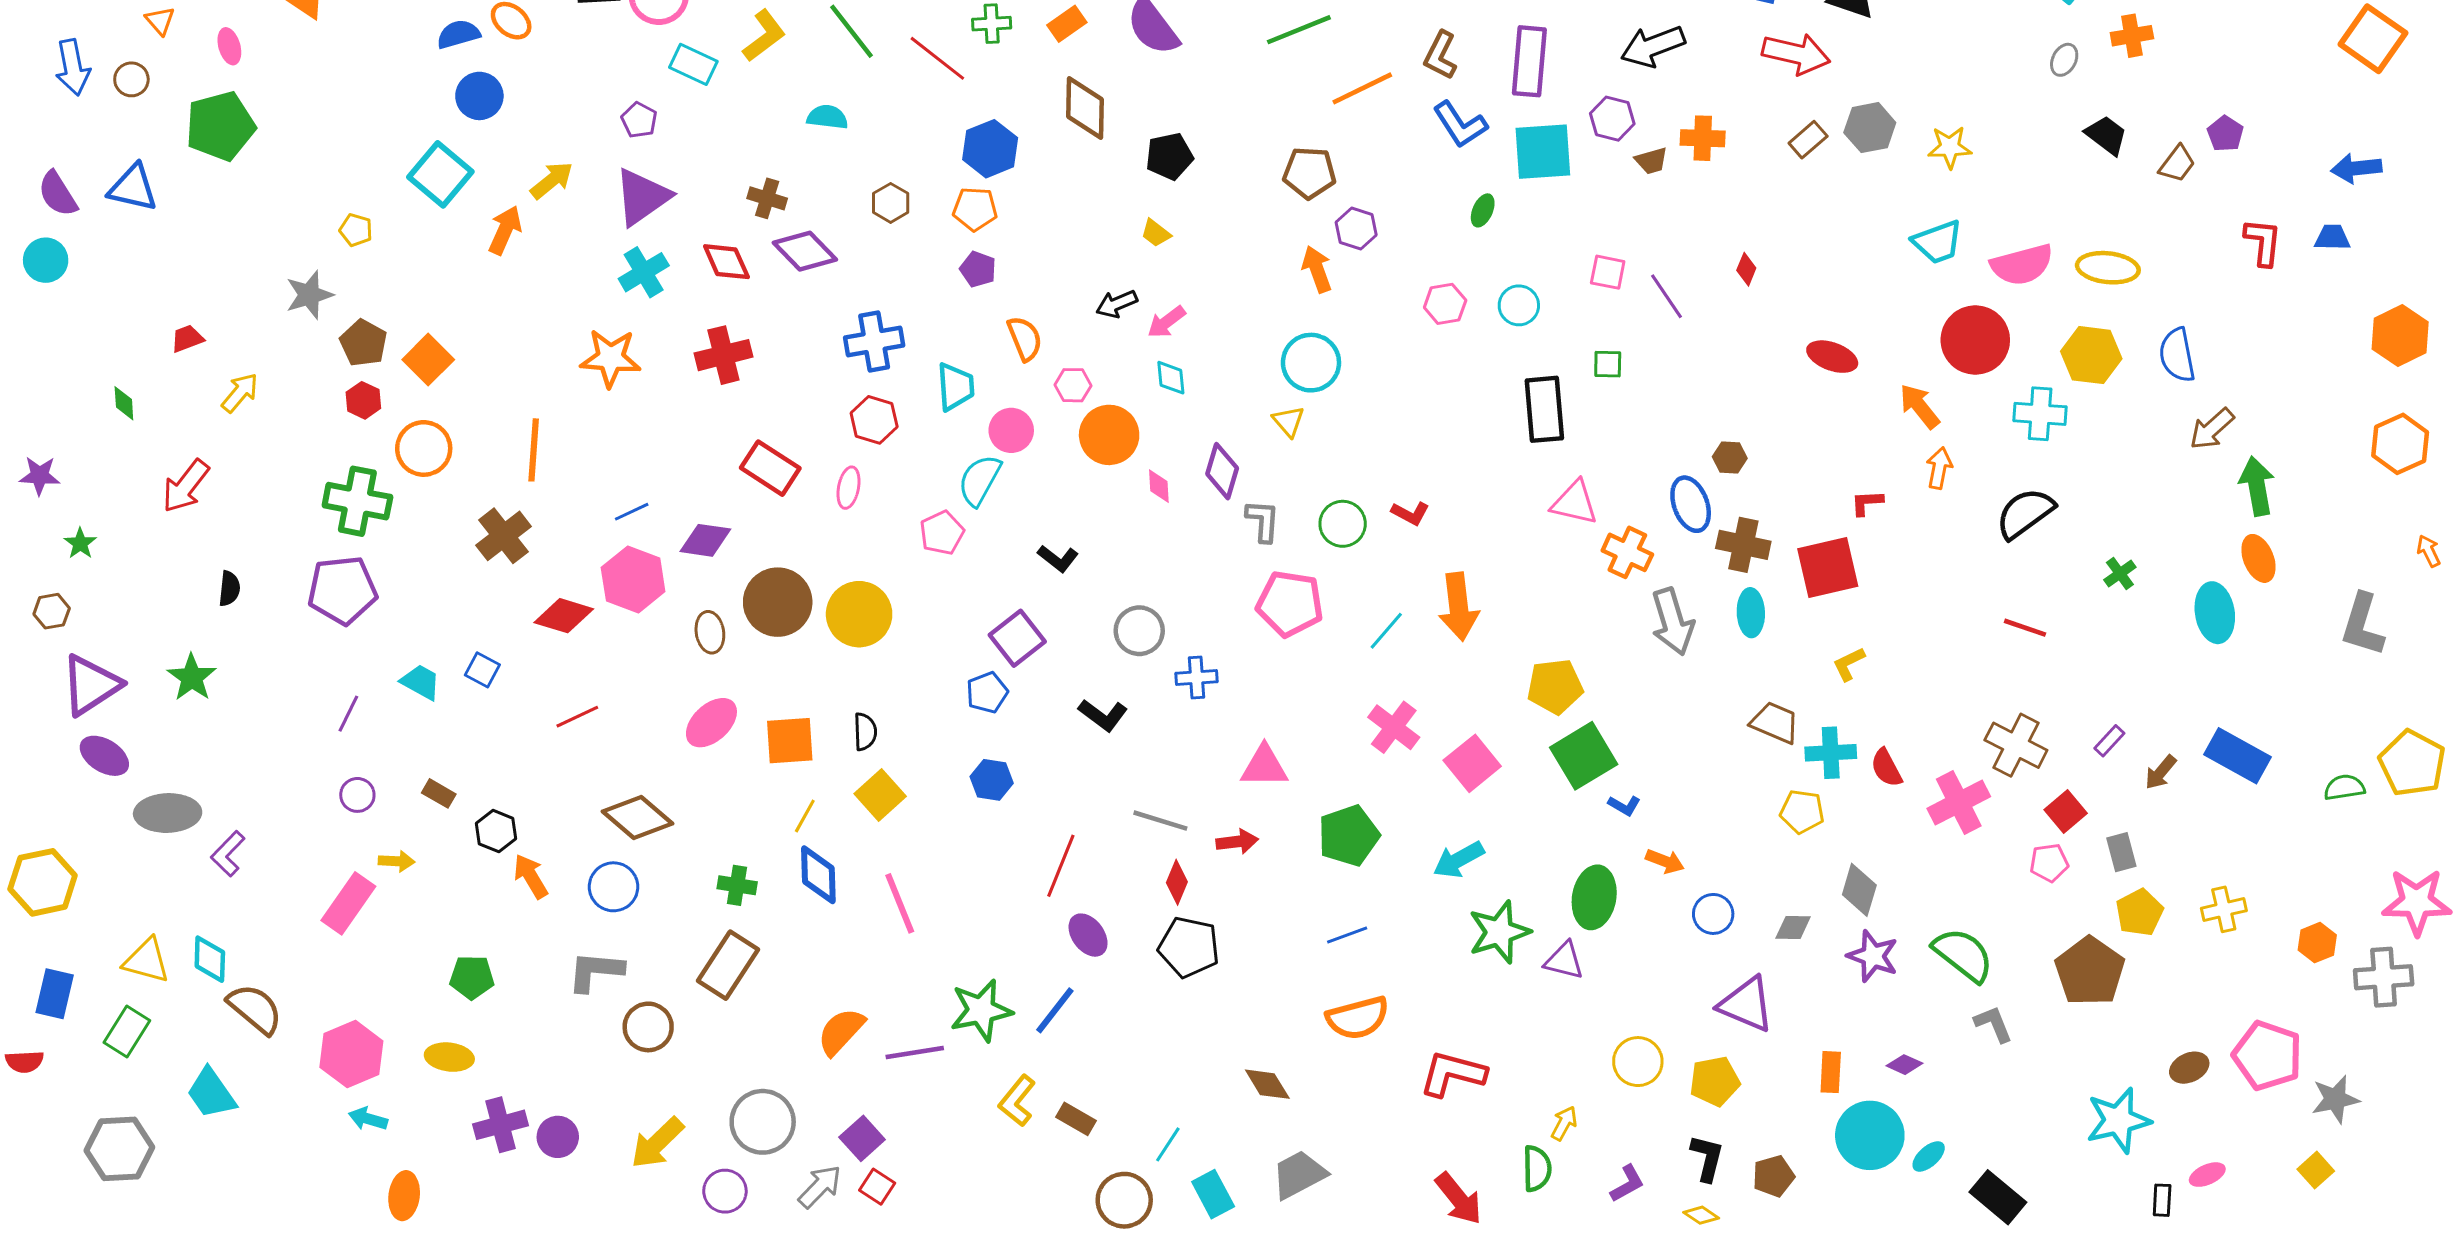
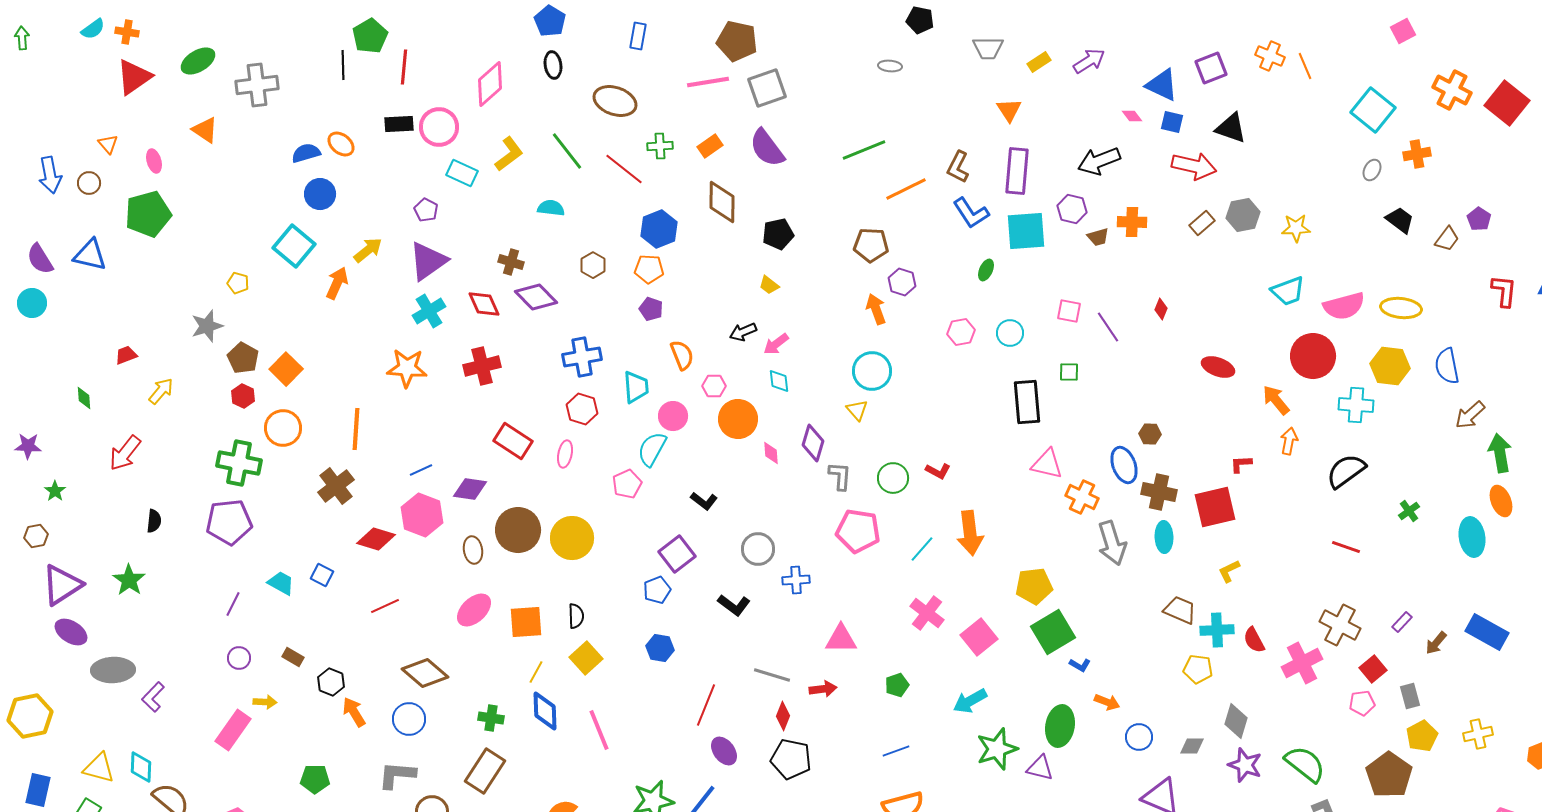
green pentagon: (1349, 836) -> (897, 685), size x0.6

